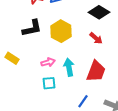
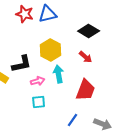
black L-shape: (32, 28) -> (22, 64), moved
cyan arrow: (69, 67) -> (59, 74), moved

